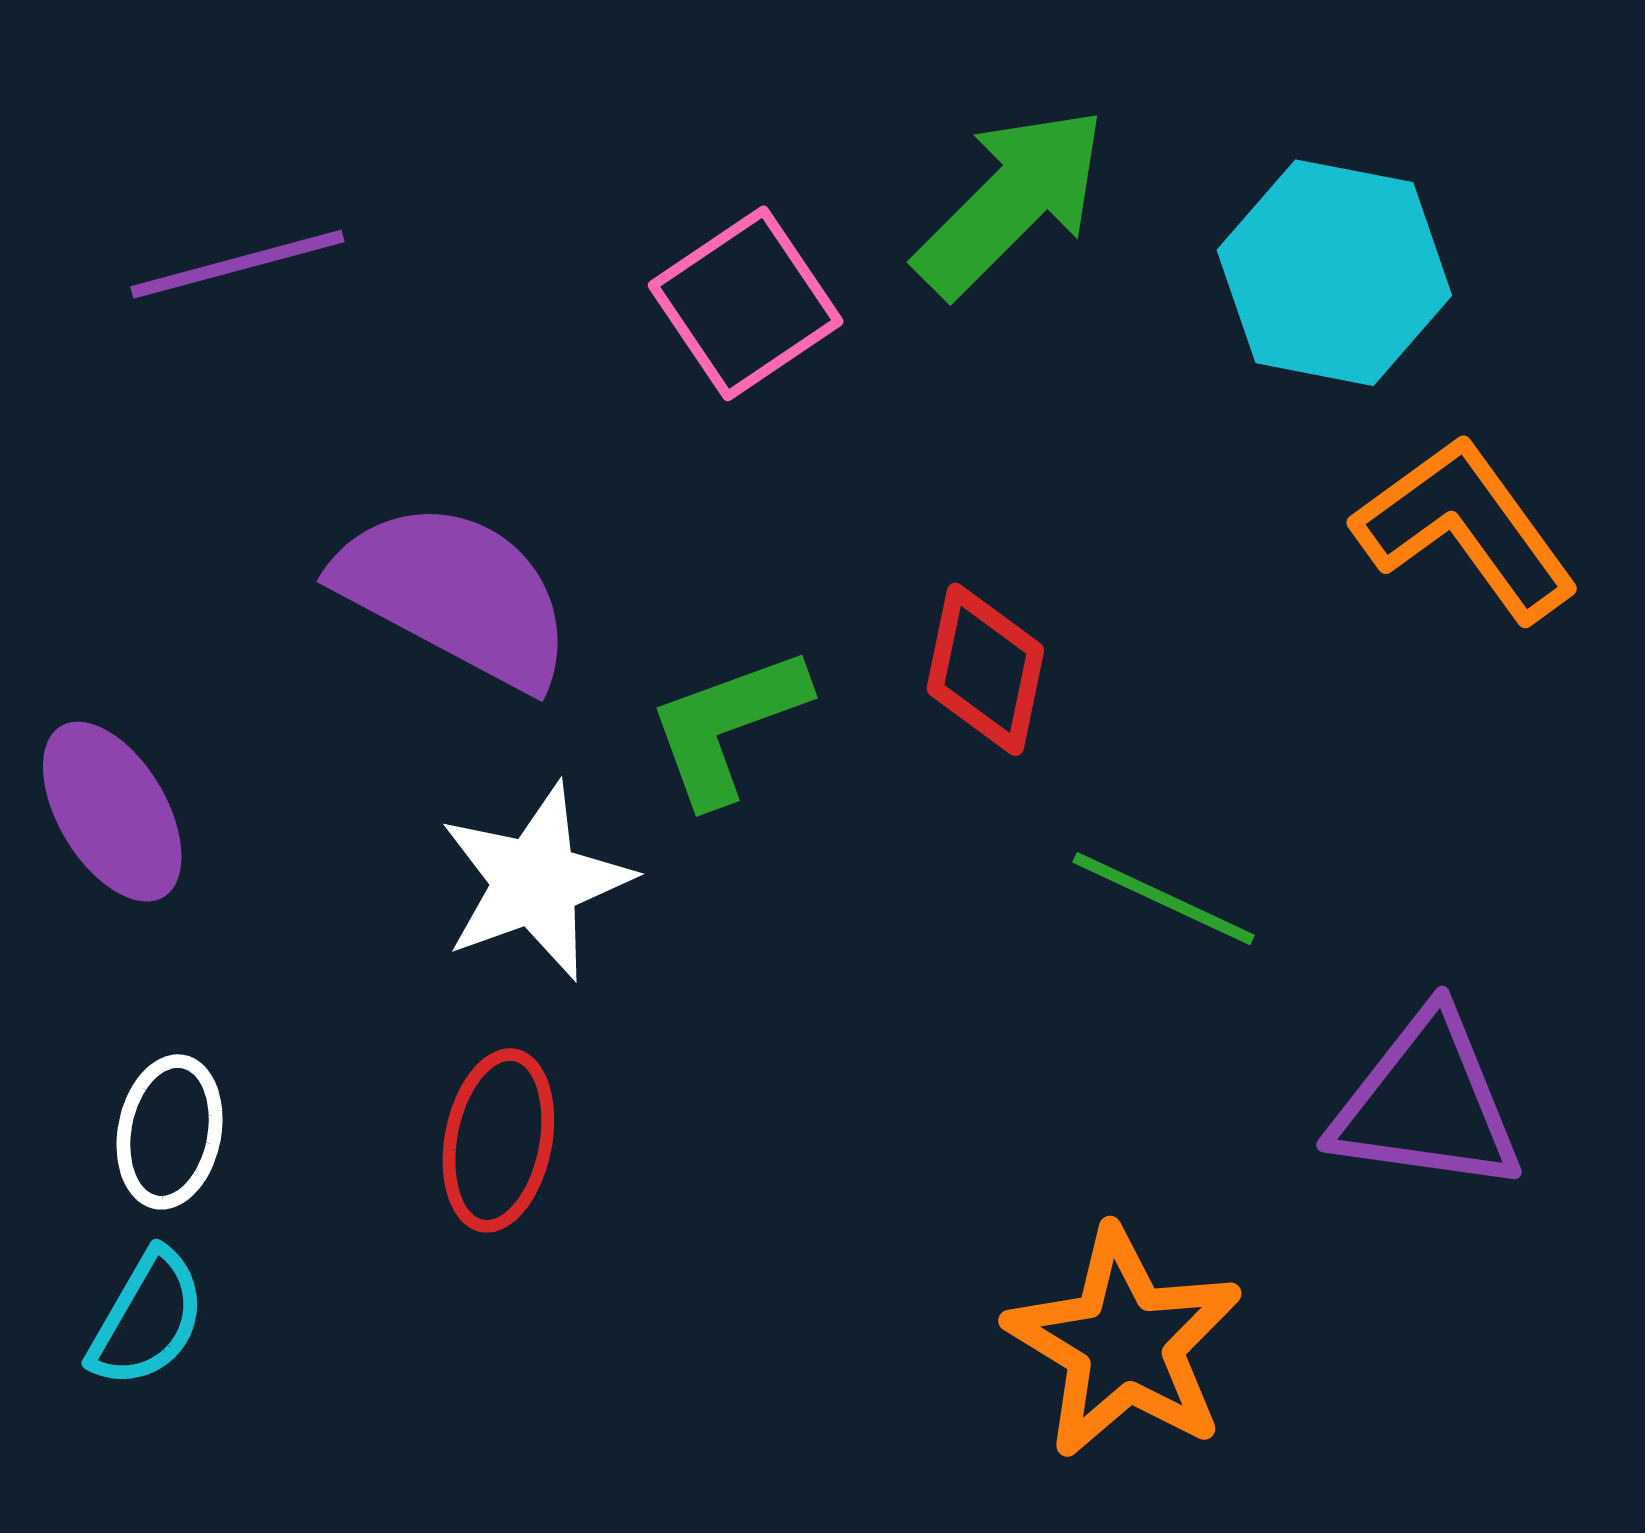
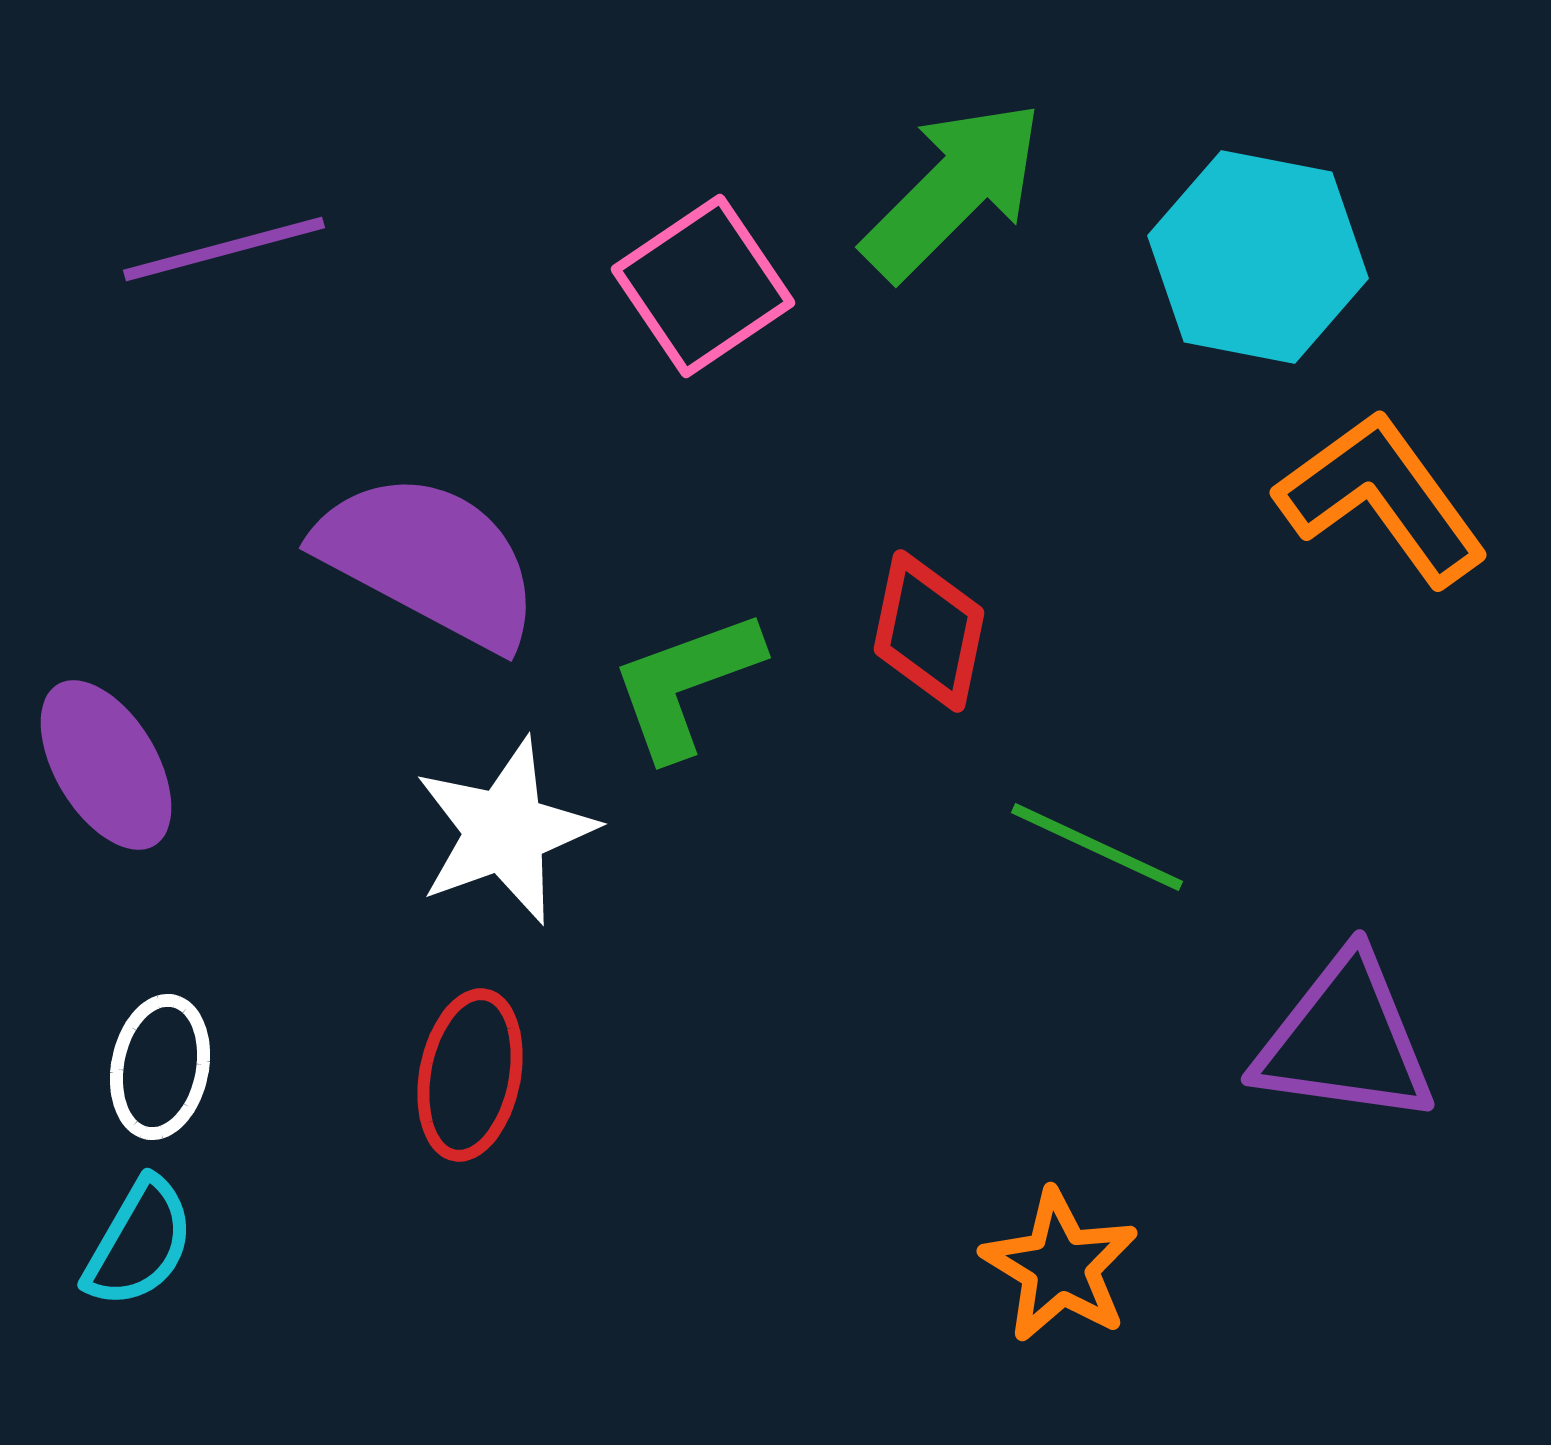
orange star: (1124, 1343) -> (1060, 1266), size x0.7

